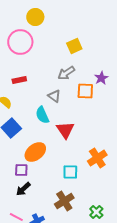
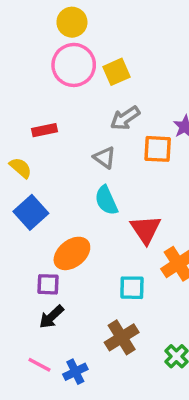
pink circle: (20, 42) -> (74, 65), moved
yellow square: (74, 46) -> (117, 72), moved
cyan semicircle: (42, 115) -> (106, 200), moved
red triangle: (65, 130) -> (146, 229), moved

